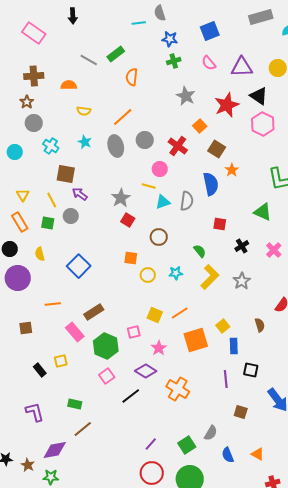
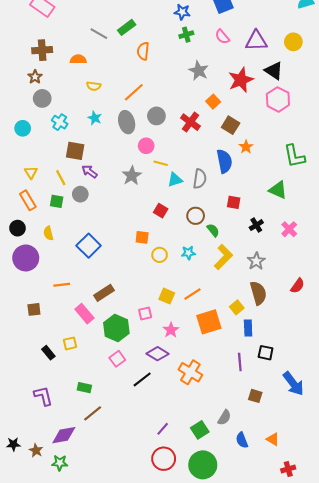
pink circle: (160, 169) -> (146, 146), moved
red square: (128, 220) -> (161, 211), moved
brown circle: (159, 237) -> (196, 216), moved
brown semicircle: (260, 325) -> (258, 293), moved, size x1.6

